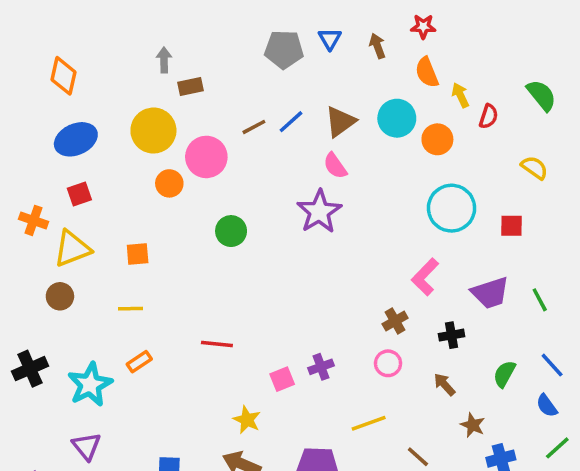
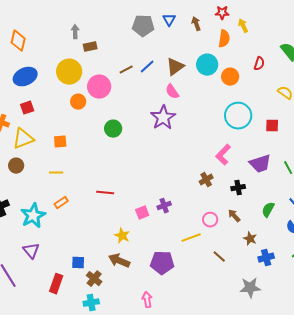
orange semicircle: (427, 72) -> (224, 39), turned -150
yellow arrow: (460, 95) -> (243, 26), moved
pink circle: (388, 363) -> (210, 220), moved

